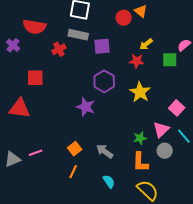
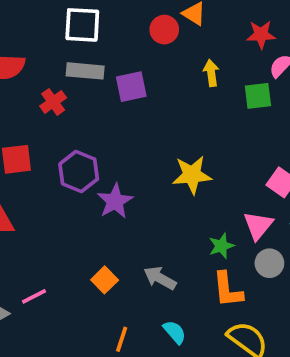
yellow arrow: (146, 44) -> (211, 73), turned 128
red star: (137, 61) -> (261, 35), moved
purple hexagon: (104, 81) -> (79, 172), moved
yellow star: (140, 92) -> (192, 175), moved, turned -30
purple star: (86, 107) -> (115, 201), turned 30
orange line: (73, 172) -> (122, 339), moved

